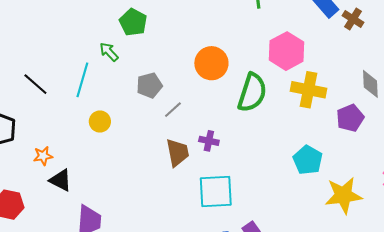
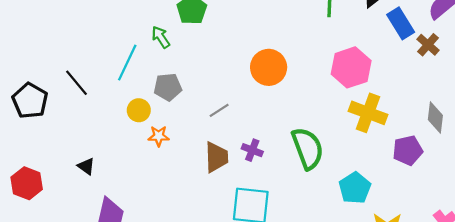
black line: (35, 84) -> (77, 83), moved
gray pentagon: (149, 85) -> (168, 87), moved
green semicircle: (252, 93) -> (308, 148), moved, turned -48
orange star: (43, 156) -> (159, 136), moved
black triangle: (60, 180) -> (86, 166), size x0.7

